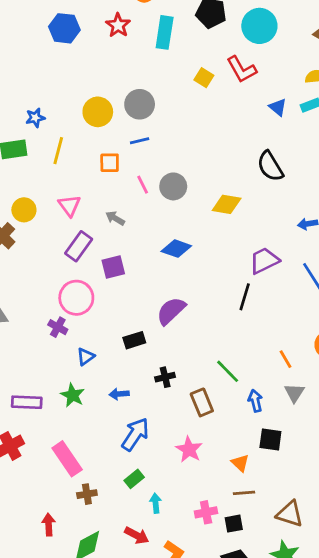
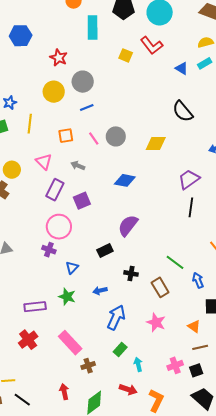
red star: (118, 25) -> (59, 58), moved
orange square: (110, 163) -> (66, 136), moved
black line: (245, 297) -> (191, 207), moved
black cross: (165, 377) -> (131, 273), turned 32

